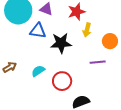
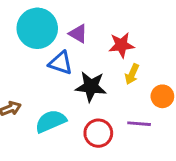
cyan semicircle: (38, 71) -> (51, 121), size x1.5
red circle: (62, 81) -> (98, 133), moved

